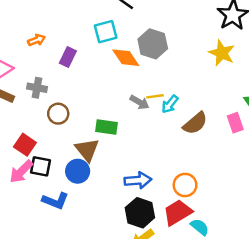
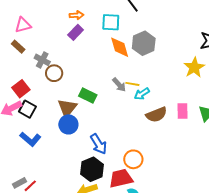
orange arrow: (37, 40) -> (77, 15), moved
gray cross: (37, 88) -> (42, 60), moved
pink rectangle: (235, 123) -> (182, 111), moved
blue circle: (78, 171) -> (68, 124), moved
blue arrow: (138, 180) -> (98, 144), turned 45

